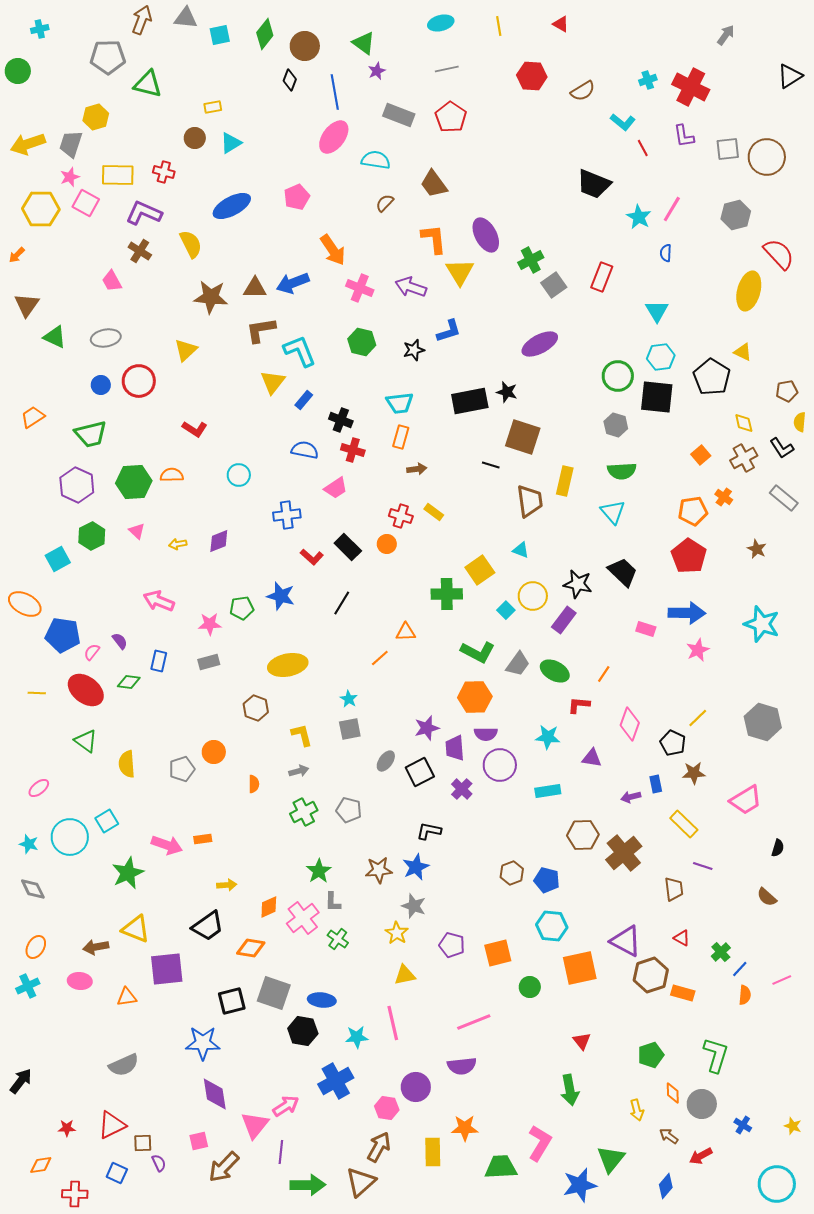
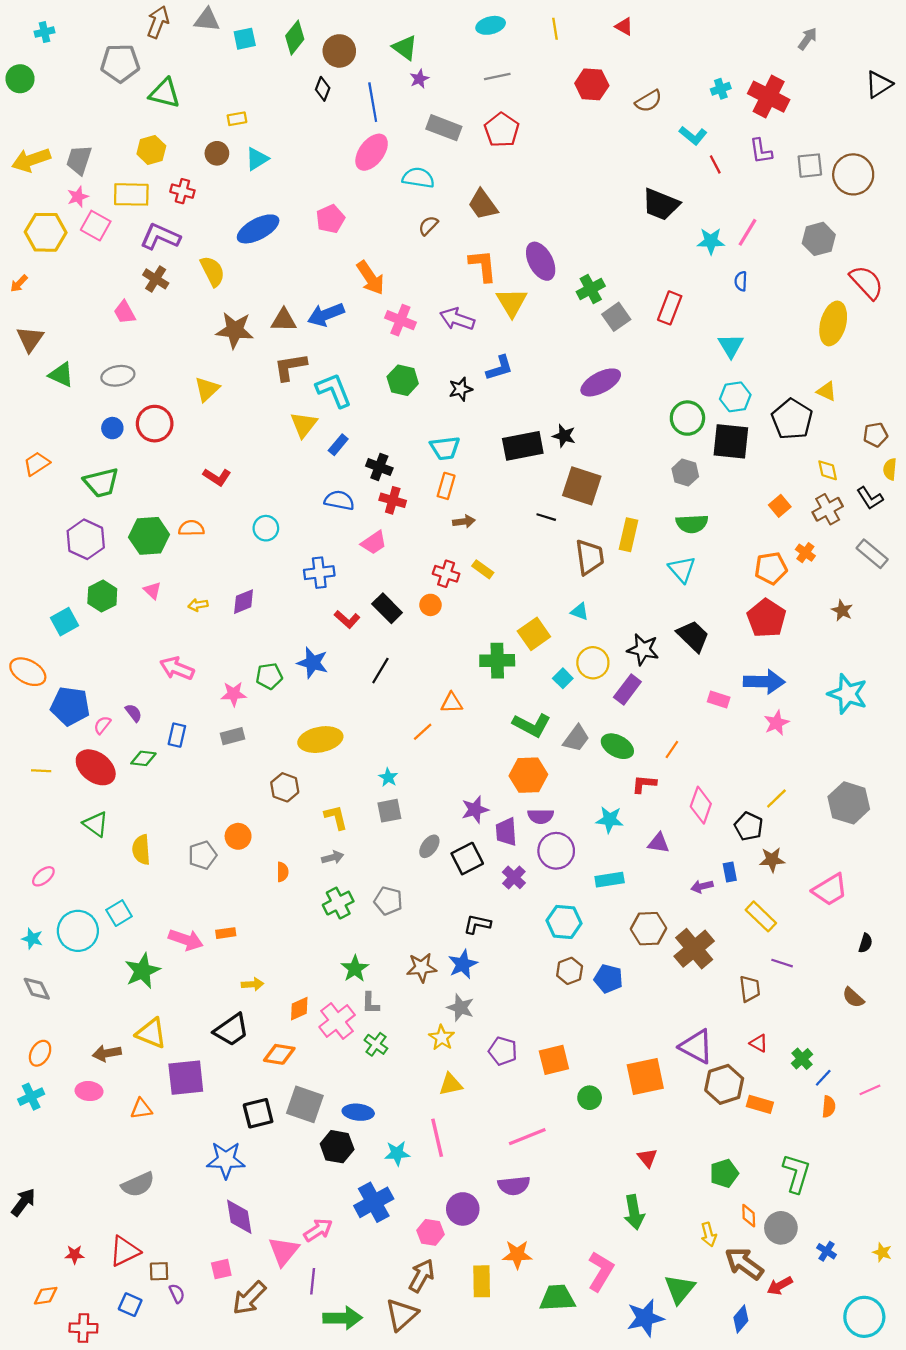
yellow hexagon: (96, 117) -> (151, 150), moved
cyan star: (639, 217) -> (711, 241), turned -30
cyan hexagon: (552, 926) -> (564, 922), moved
brown arrow: (669, 1136) -> (744, 1263), size x1.8

